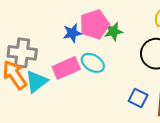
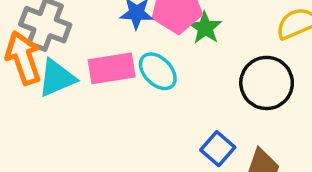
green star: (113, 31) -> (205, 28), turned 30

